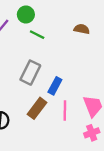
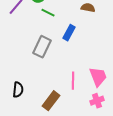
blue rectangle: (55, 86) -> (69, 33), moved
brown rectangle: (37, 108) -> (51, 101), moved

